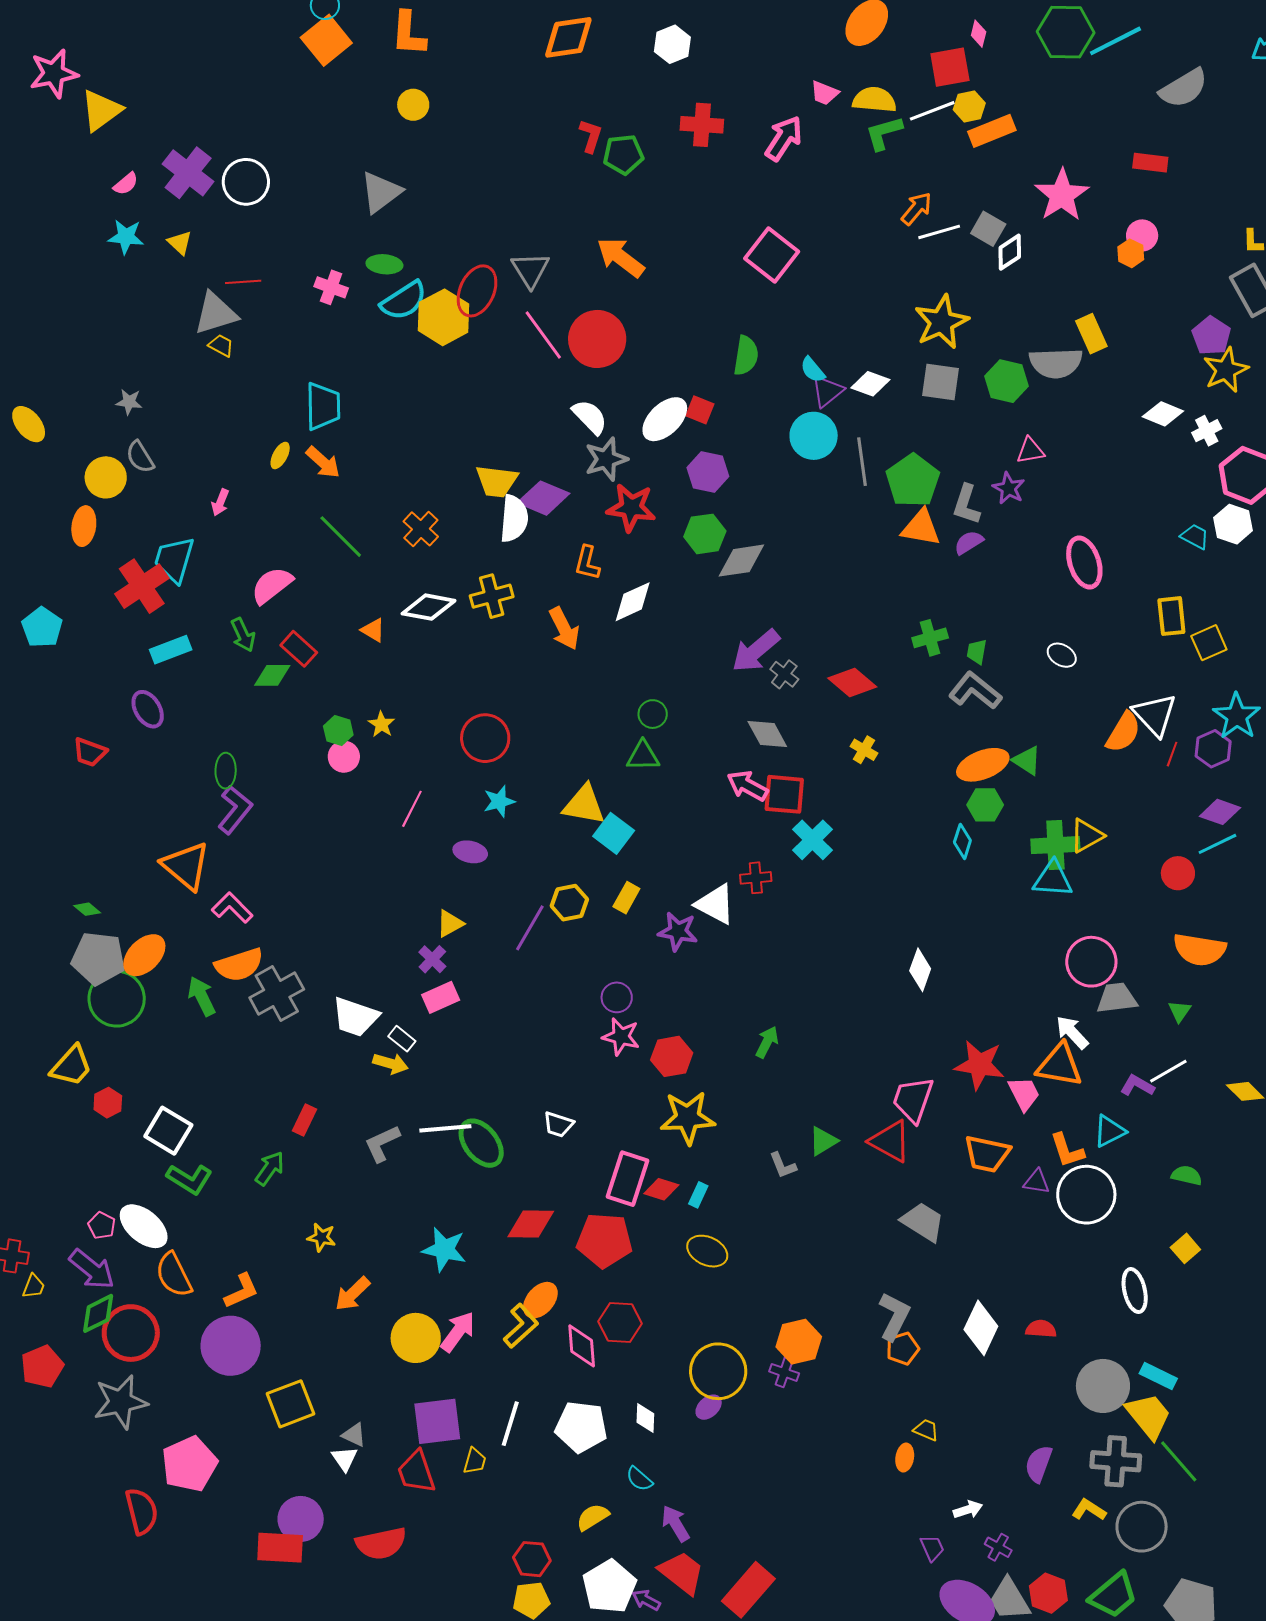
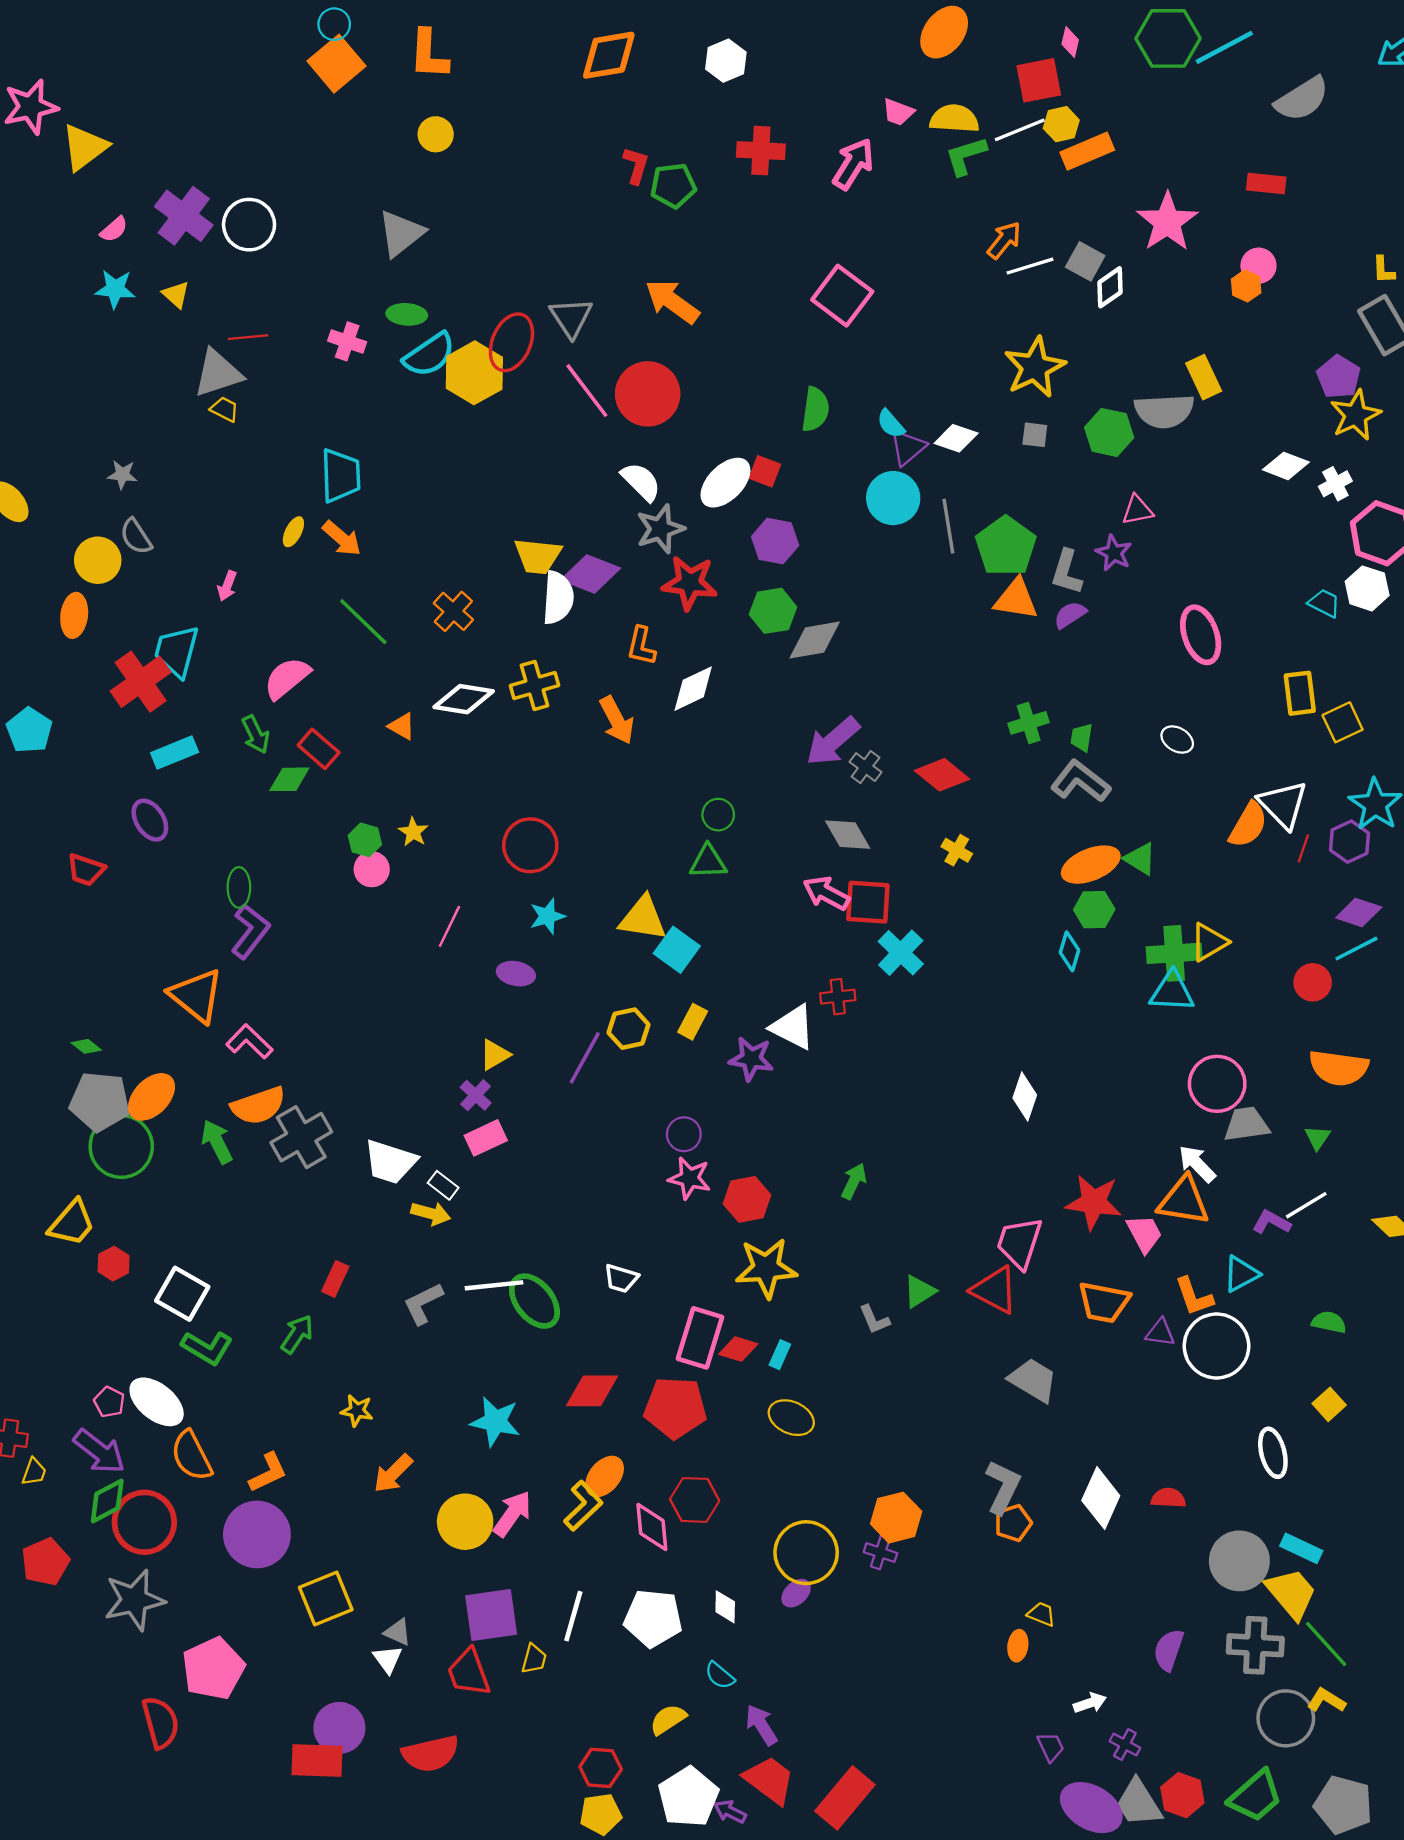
gray square: (940, 382) -> (1035, 435), size x0.6
yellow L-shape: (1089, 1510) -> (1326, 1700), moved

